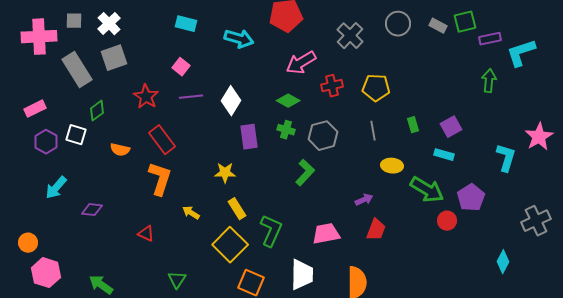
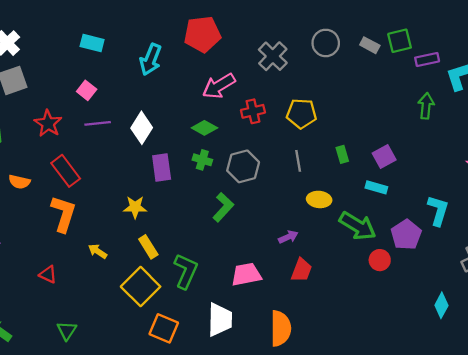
cyan arrow: (239, 39) -> (151, 60), turned 96
cyan L-shape: (506, 158) -> (438, 210), moved
green triangle: (177, 280) -> (67, 331), moved

